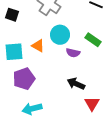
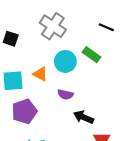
green rectangle: (93, 40) -> (92, 55), moved
purple semicircle: (73, 53) -> (65, 94), moved

